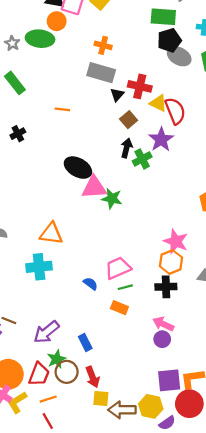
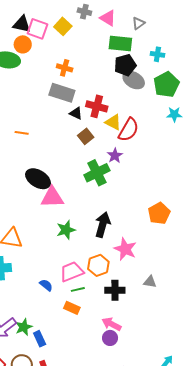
black triangle: (117, 95) -> (76, 113), turned -48
orange line: (62, 109) -> (22, 133), moved
red semicircle: (175, 111) -> (129, 130), turned 50
purple star: (161, 139) -> (115, 156), size x0.7
black arrow: (127, 148) -> (103, 225), moved, size x1.4
green cross: (142, 159) -> (97, 173), size x1.4
green star: (112, 198) -> (66, 230), moved, turned -30
orange hexagon: (171, 262) -> (98, 265), moved
green star: (57, 359) -> (24, 327), moved

